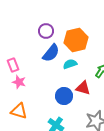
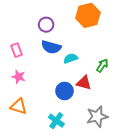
orange hexagon: (76, 40) -> (88, 15), moved
blue semicircle: (51, 53) -> (51, 47), turned 66
pink rectangle: (13, 65) -> (17, 50), moved

